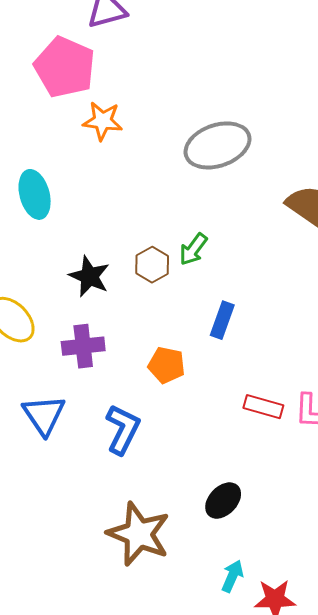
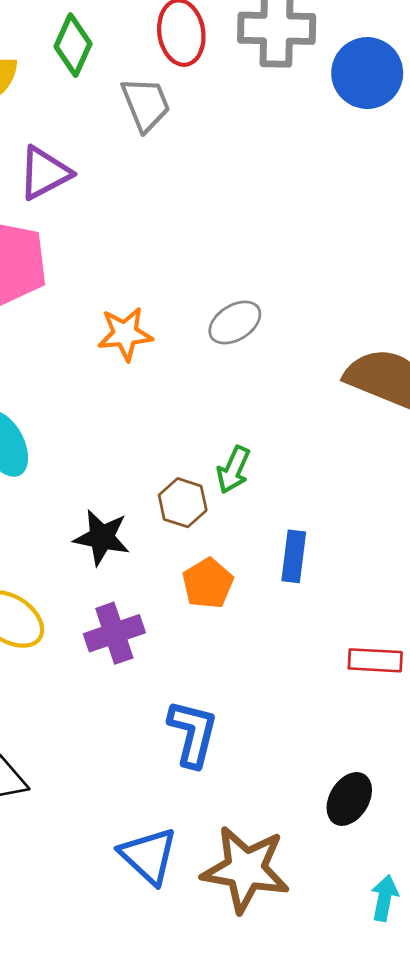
orange star: (103, 121) -> (125, 334), moved
gray ellipse: (218, 145) -> (235, 323), size x0.6
orange pentagon: (167, 365) -> (208, 583), moved, turned -30
blue triangle: (44, 415) -> (148, 856), moved

